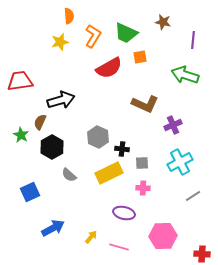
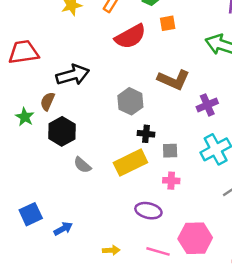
gray hexagon: (98, 137) -> (130, 101), moved
blue square: (30, 192) -> (31, 214), moved
blue arrow: (53, 228) -> (63, 229), size x0.7
yellow arrow: (91, 237) -> (111, 250), moved, turned 48
pink line: (119, 247) -> (158, 251), moved

